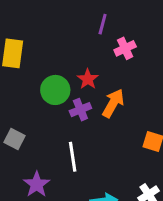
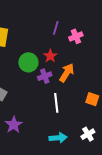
purple line: (103, 24) -> (56, 28), moved
white line: (73, 157) -> (56, 103), moved

